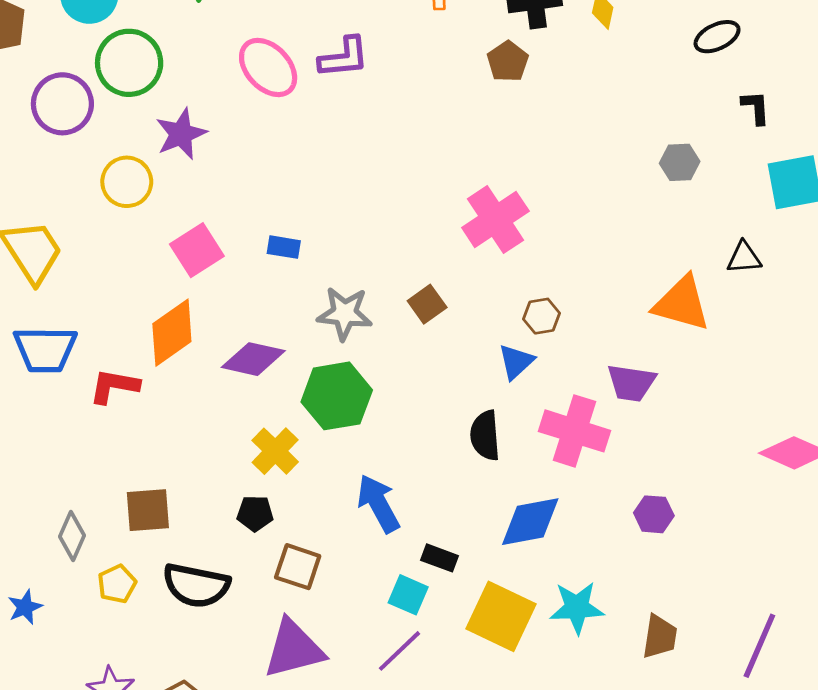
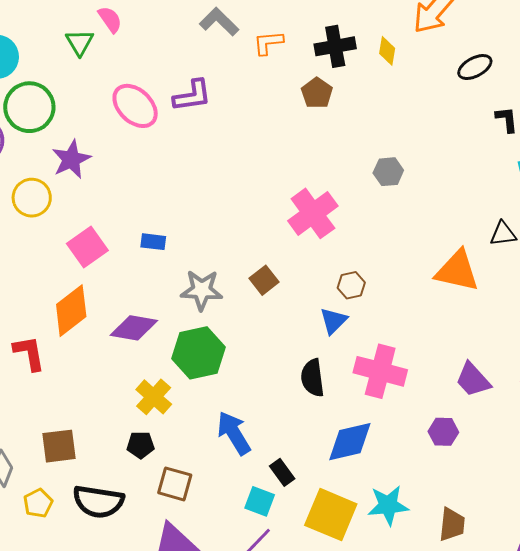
gray hexagon: (680, 162) -> (388, 172), moved
purple trapezoid: (631, 383) -> (473, 380), moved, turned 42
red L-shape: (114, 386) -> (29, 353), turned 72
black rectangle: (440, 558) -> (282, 472), turned 36

